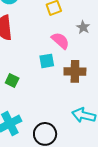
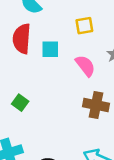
cyan square: (47, 61) -> (50, 49), moved

